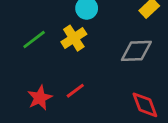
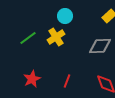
red line: (75, 91) -> (67, 81), moved, turned -32

